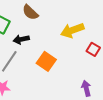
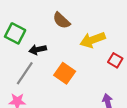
brown semicircle: (30, 12) -> (61, 20), moved

